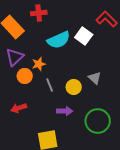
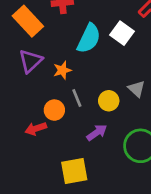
cyan semicircle: (59, 40) -> (89, 38), turned -40
orange circle: (25, 76) -> (54, 110), moved
purple arrow: (65, 111) -> (97, 133), turned -35

